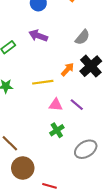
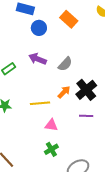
gray semicircle: (82, 37) -> (65, 64), moved
purple line: (77, 105) -> (86, 116), moved, turned -40

